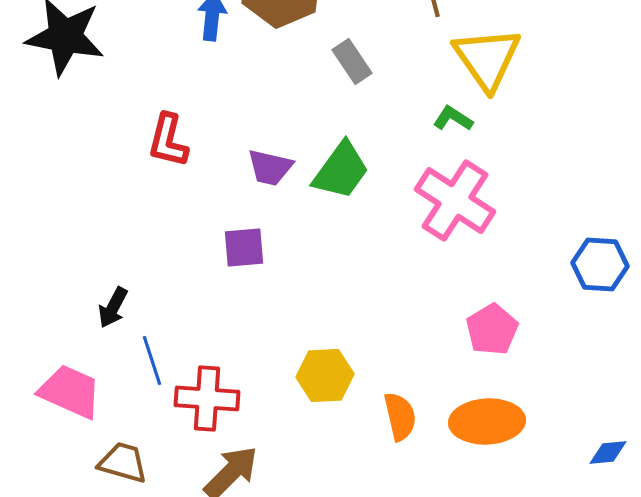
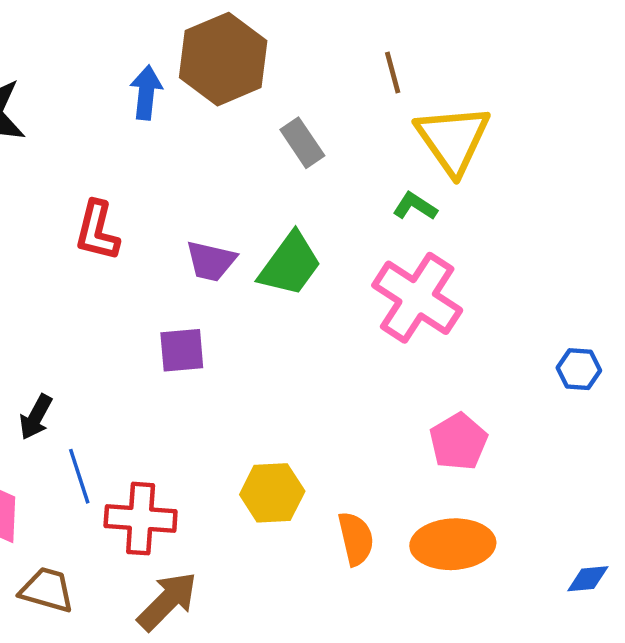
blue hexagon: (600, 264) -> (579, 369), size x0.7

